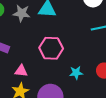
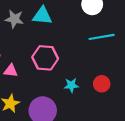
pink triangle: (21, 71) -> (11, 71), moved

